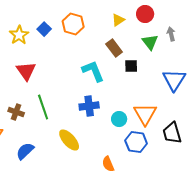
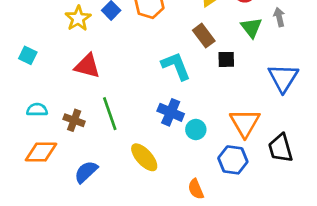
red triangle: (26, 71) -> (87, 66), turned -40
blue cross: (89, 106) -> (171, 112), turned 30
cyan circle: (119, 119) -> (196, 130), moved

